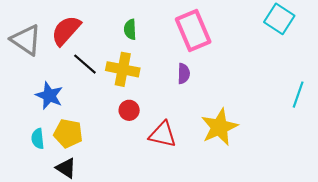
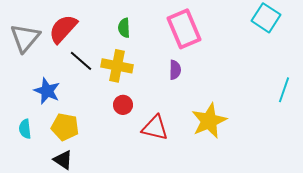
gray triangle: (26, 40) -> (25, 38), turned 36
cyan semicircle: (38, 139) -> (25, 129), moved

